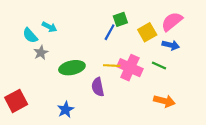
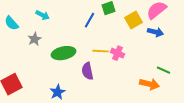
blue line: (110, 32) -> (90, 20), moved
cyan semicircle: (30, 35) -> (12, 23), moved
green line: (159, 66) -> (164, 70), moved
pink cross: (130, 68) -> (118, 53), size x0.6

